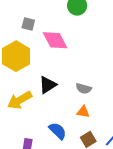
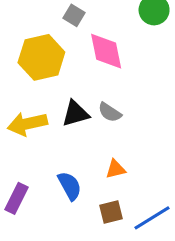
gray semicircle: (84, 88) -> (110, 112), moved
orange triangle: (83, 112) -> (116, 169), turned -40

